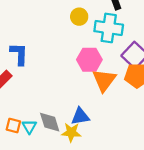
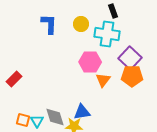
blue L-shape: (19, 54) -> (49, 24), moved
orange triangle: (104, 80) -> (103, 80), size x0.7

